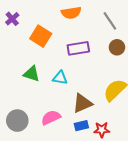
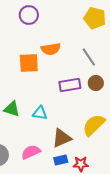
orange square: (41, 36) -> (29, 63), moved, turned -35
purple rectangle: (78, 48) -> (70, 85), moved

